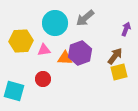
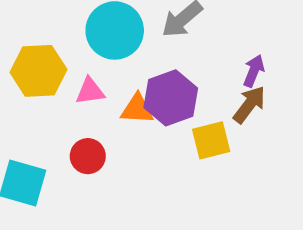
purple arrow: (126, 29) -> (254, 71), moved
yellow square: (119, 72) -> (211, 140), moved

